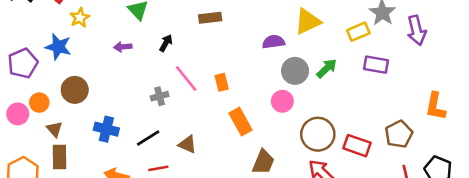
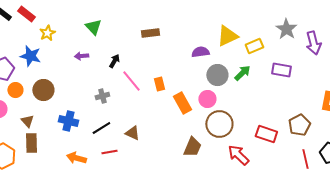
yellow rectangle: (358, 32) -> (254, 46), moved
black arrow: (166, 43) -> (114, 61), moved
gray cross: (160, 96) -> (102, 96), moved
orange circle: (39, 103) -> (15, 90), moved
orange rectangle: (241, 122) -> (182, 103), moved
brown circle: (318, 134) -> (219, 124), moved

